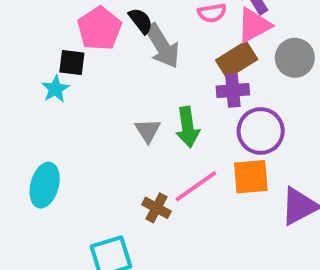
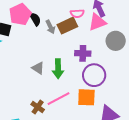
black semicircle: (141, 21) -> (35, 19), moved
gray arrow: (162, 46) -> (50, 27), size x0.6
brown rectangle: (237, 60) -> (67, 26), moved
gray triangle: (148, 131) -> (38, 68), turned -32

